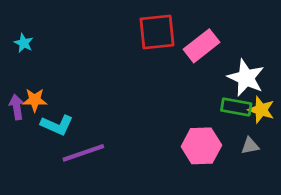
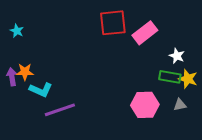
white star: (246, 78) -> (177, 56), size x0.6

